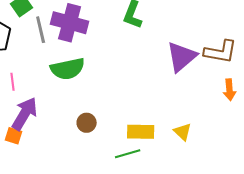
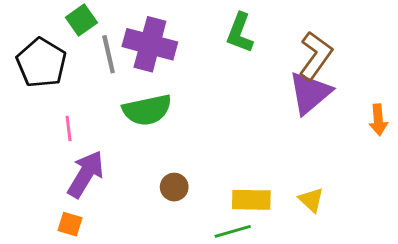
brown L-shape: (221, 52) -> (316, 56), moved, turned -64
orange arrow: (230, 90) -> (378, 120), moved
orange square: (14, 136) -> (70, 224), moved

